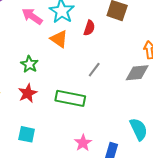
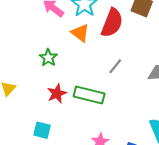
red semicircle: (89, 28) -> (112, 23), size x1.8
red star: (28, 93) -> (57, 93), moved

